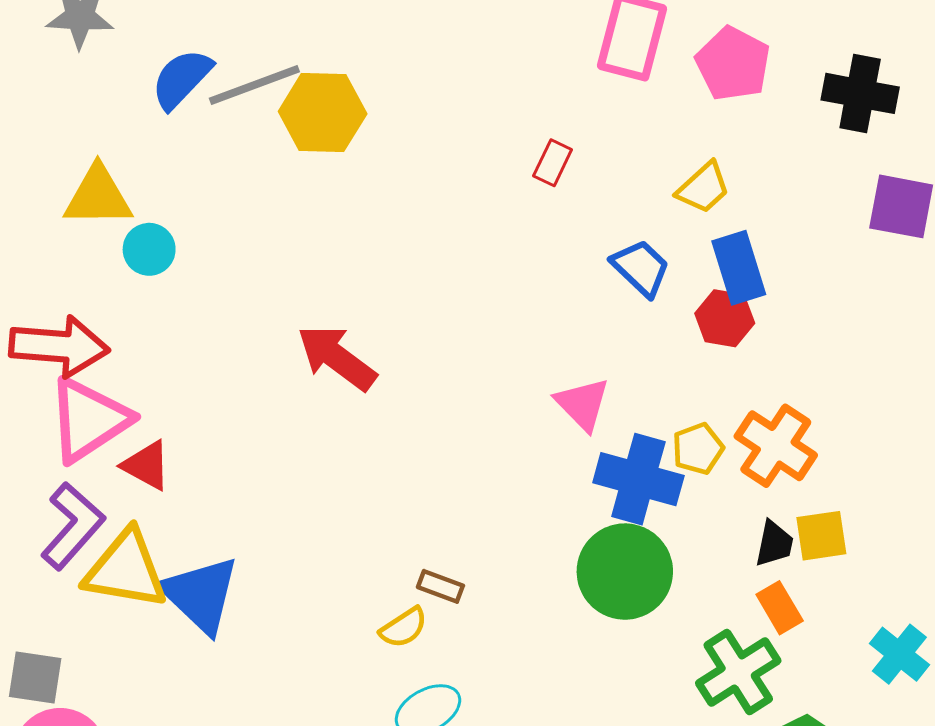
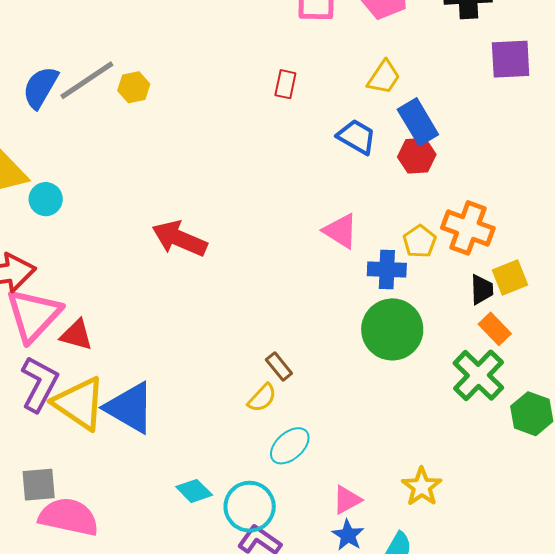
yellow hexagon: (323, 113) -> (134, 87), size x0.6
blue cross: (638, 479) -> (387, 269), size x0.7
yellow triangle: (126, 570) -> (79, 403), turned 38
brown rectangle: (440, 586) -> (279, 366), turned 44

